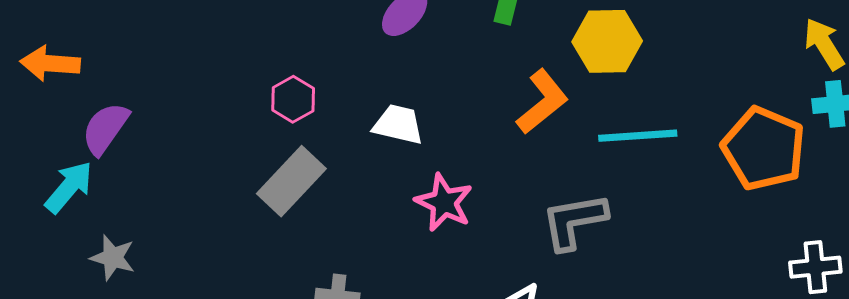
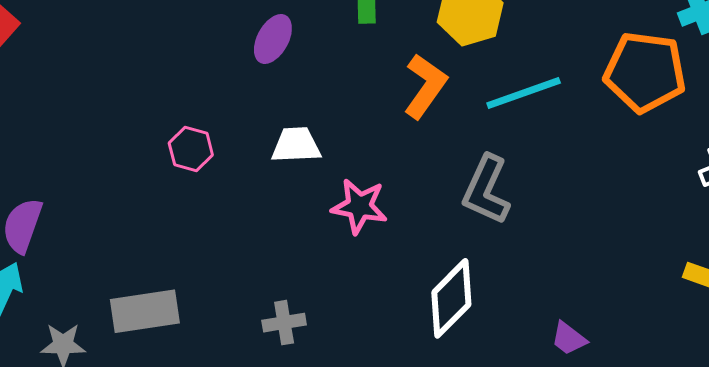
gray rectangle: (291, 181) -> (145, 311), moved, turned 54
gray L-shape: (574, 221) -> (486, 190), turned -40

